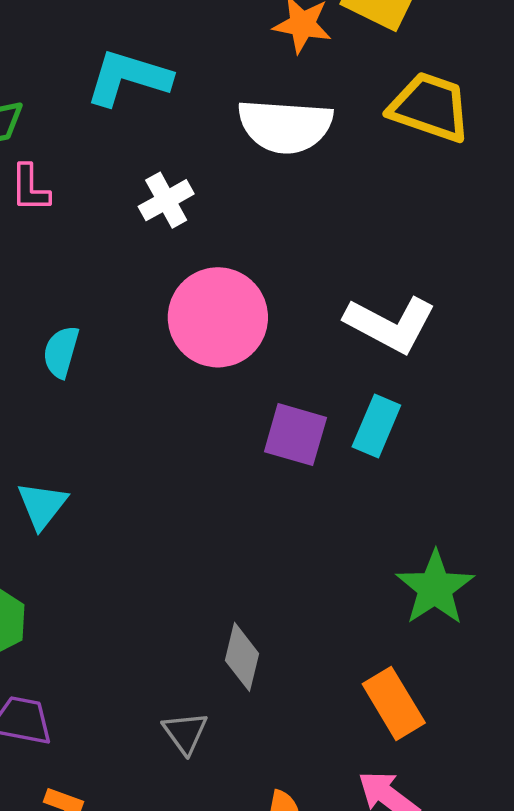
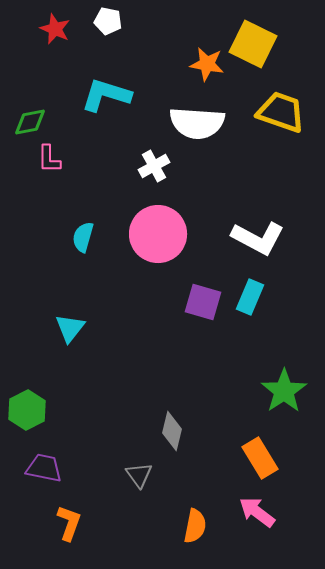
white cross: (166, 200) -> (154, 166), moved
cyan semicircle: (61, 352) -> (83, 237), moved
cyan triangle: (42, 505) -> (70, 328), moved

